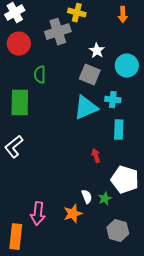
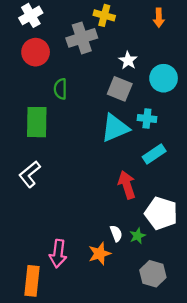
cyan rectangle: (119, 130) -> (154, 154), turned 54
red arrow: (96, 156) -> (127, 185), size x1.6

